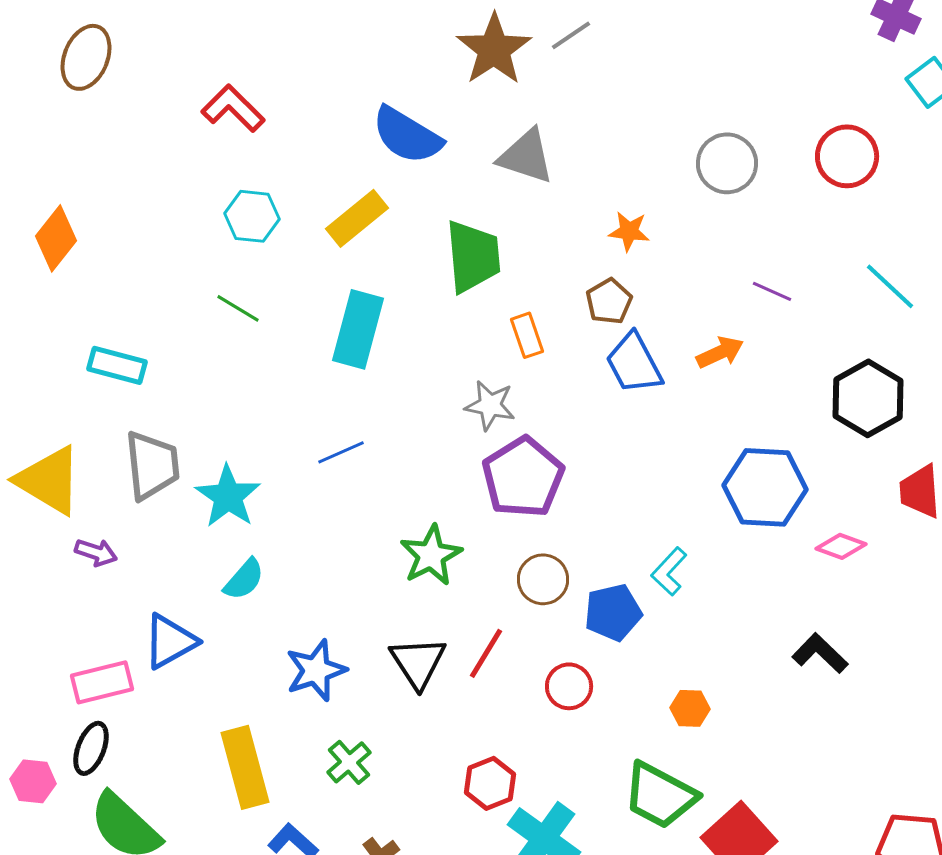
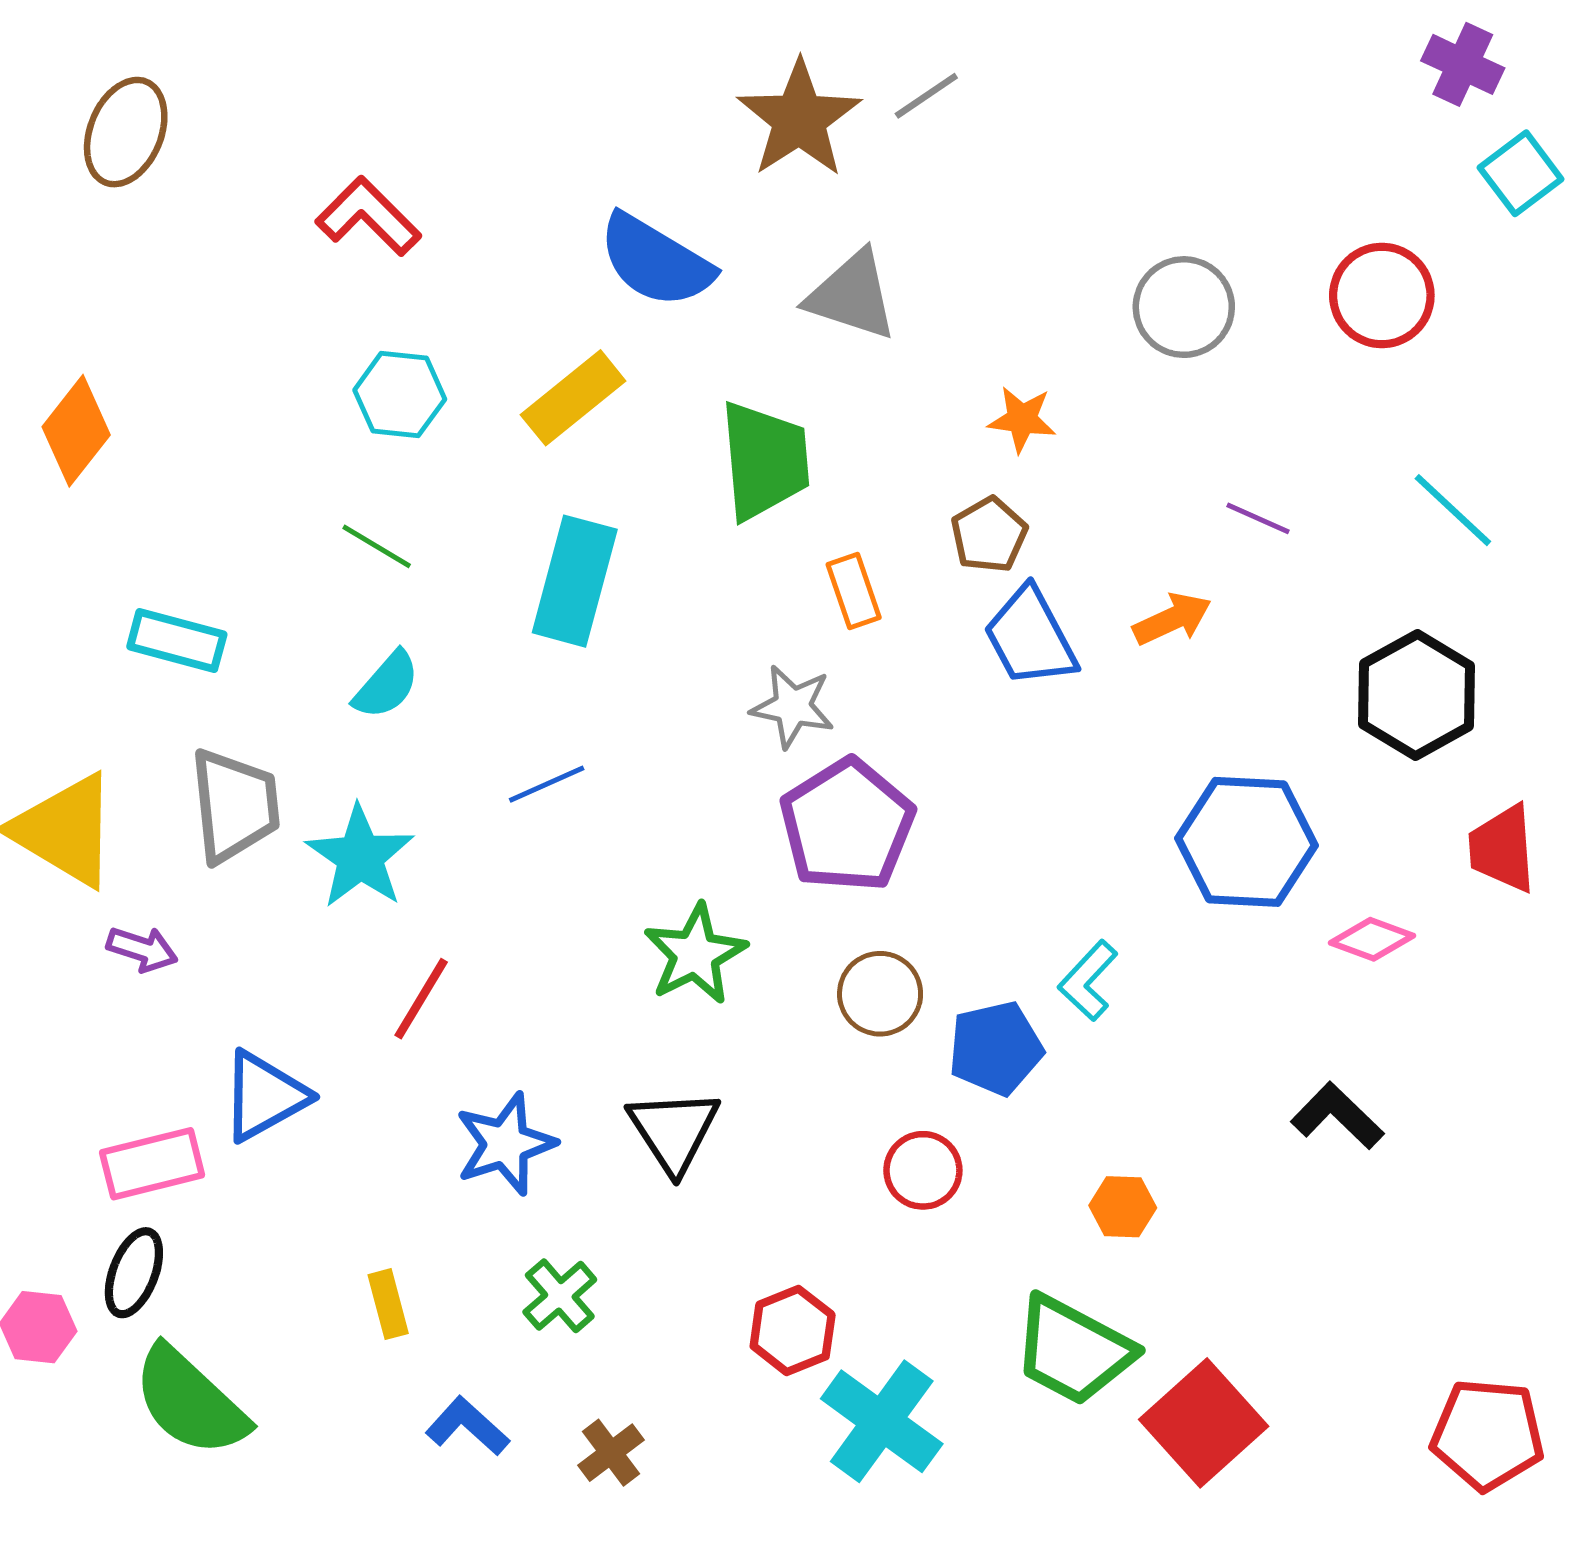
cyan semicircle: (244, 579) -> (386, 685), moved
red line: (486, 653) -> (421, 999), moved
yellow rectangle: (245, 767) -> (388, 1304), size x0.5

